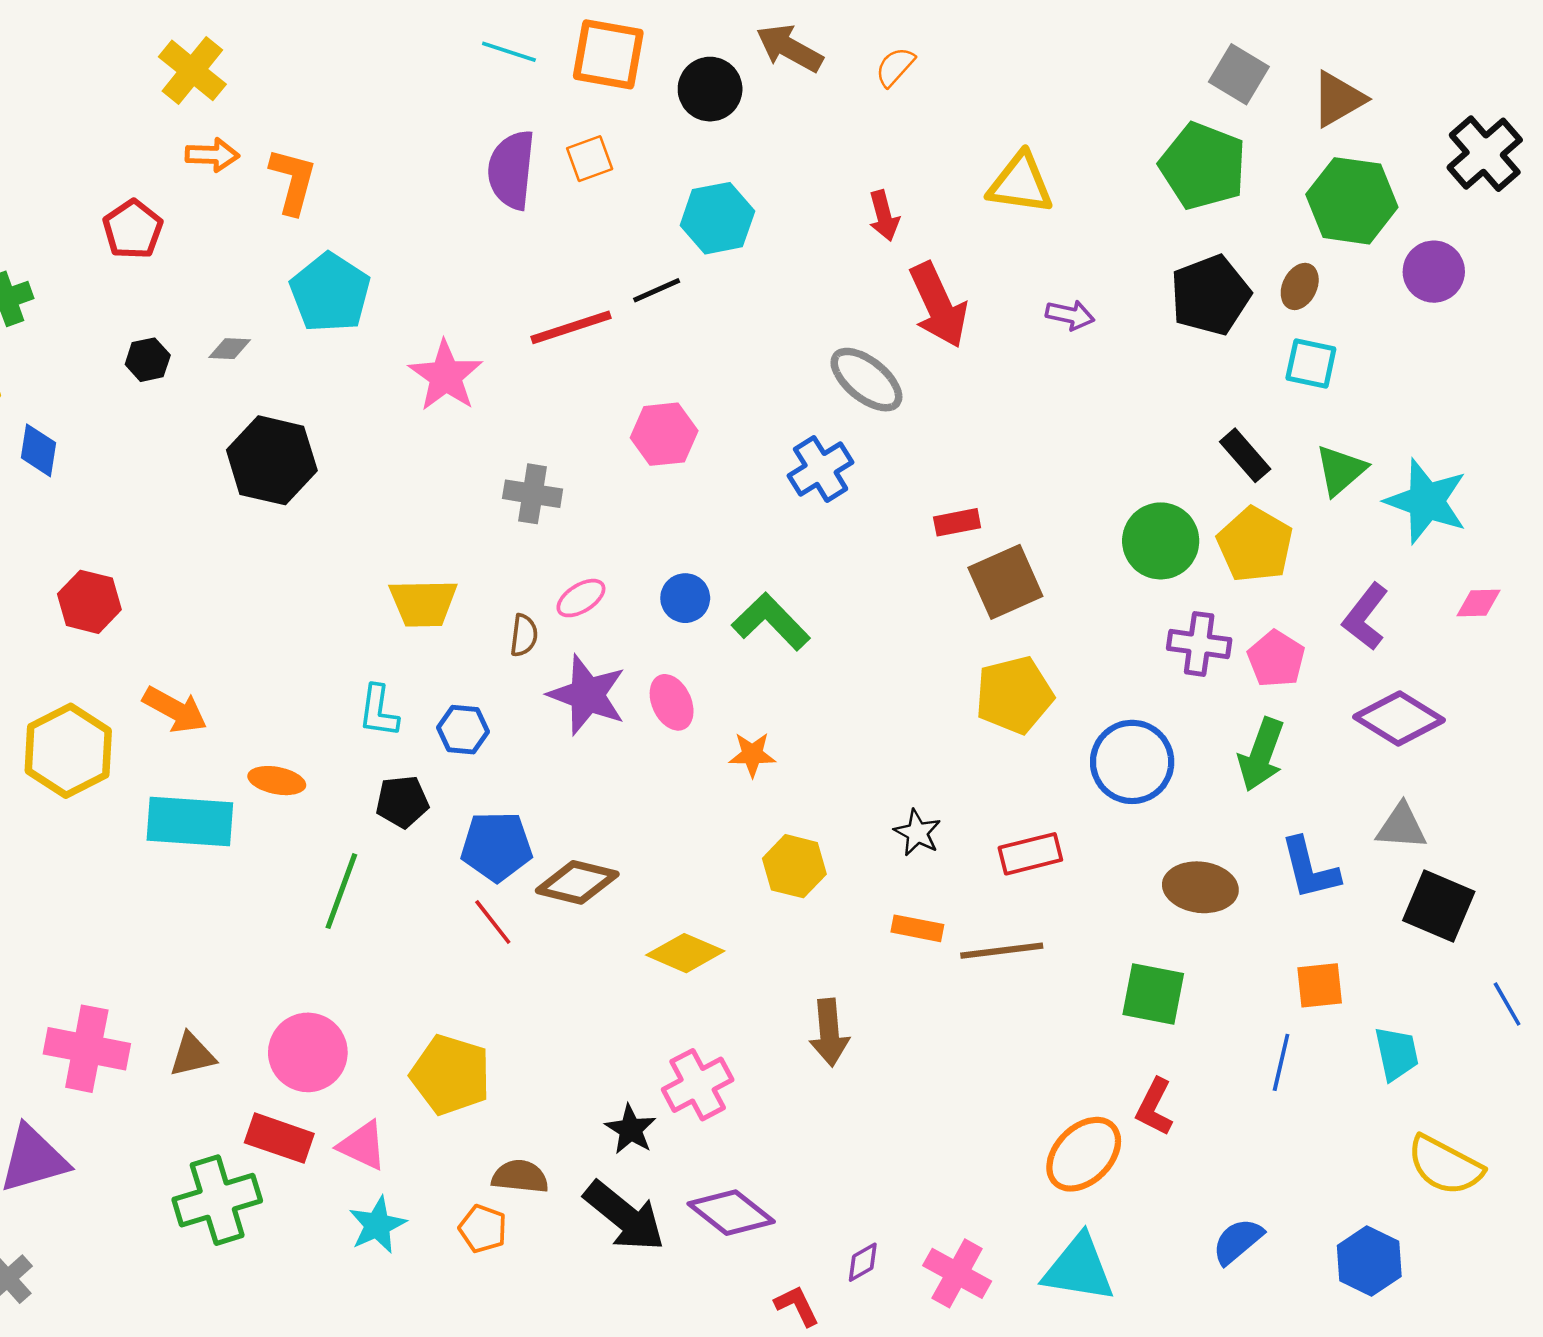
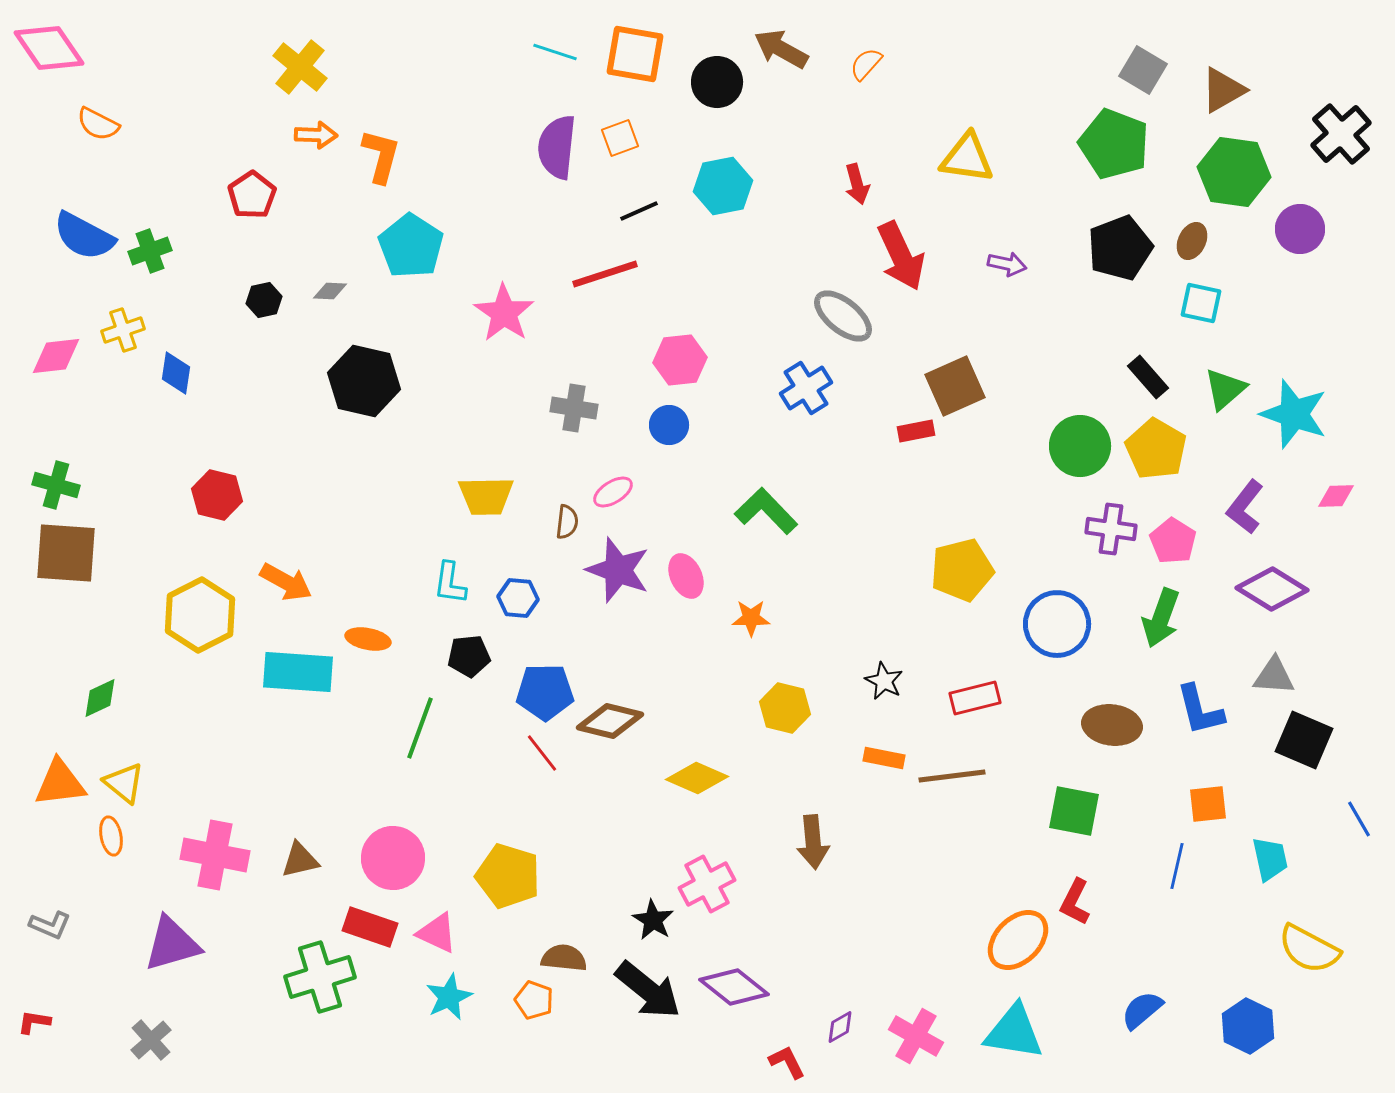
black line: (657, 290) -> (639, 211), moved
brown square: (1005, 582) -> (955, 386), moved
blue circle: (685, 598) -> (669, 425), moved

